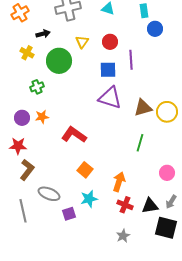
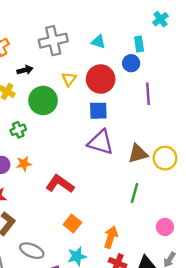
blue circle: (155, 29) -> (131, 63), moved
red circle: (110, 42) -> (101, 79), size x1.6
purple line: (131, 60) -> (148, 94), moved

